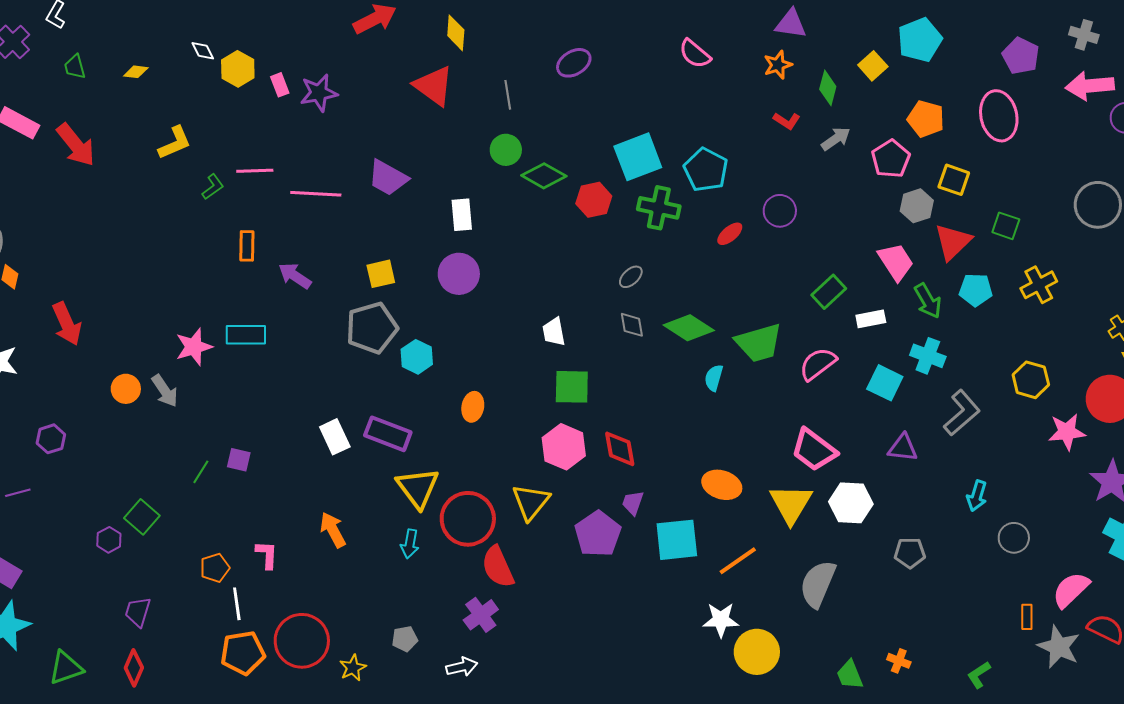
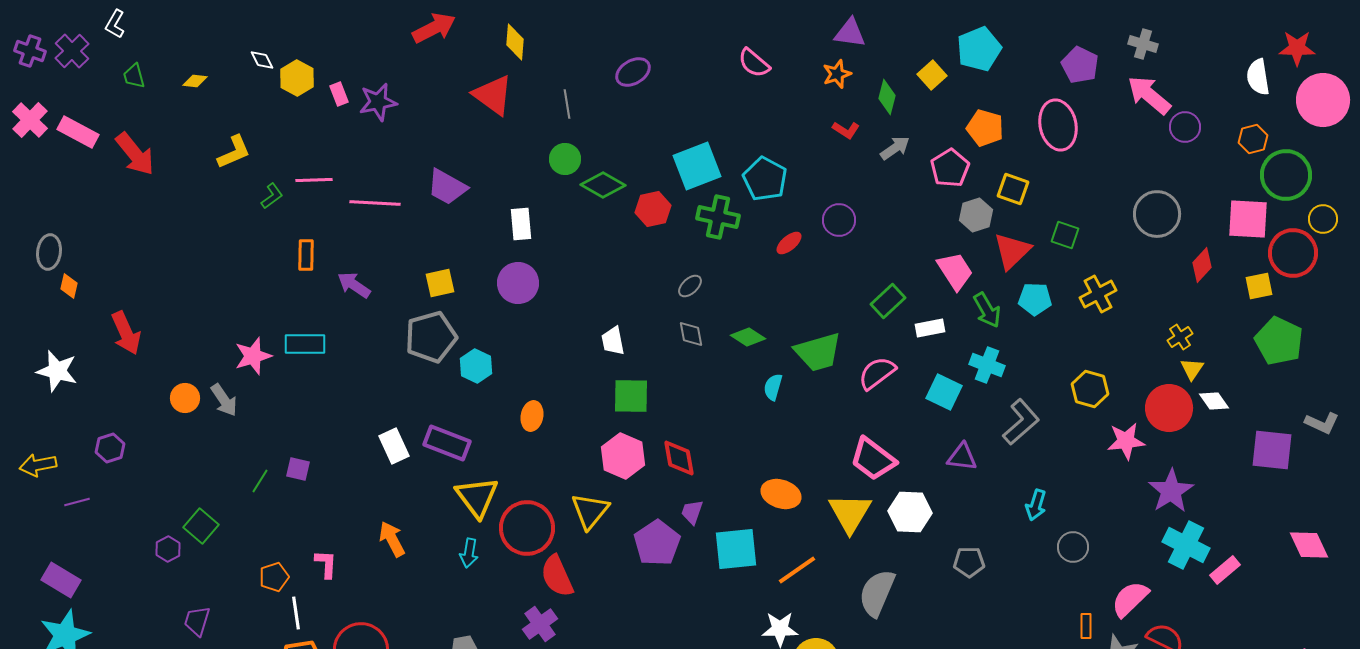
pink arrow: (1090, 86) -> (1149, 95), turned 45
green diamond: (689, 328) -> (748, 337), size x0.7

